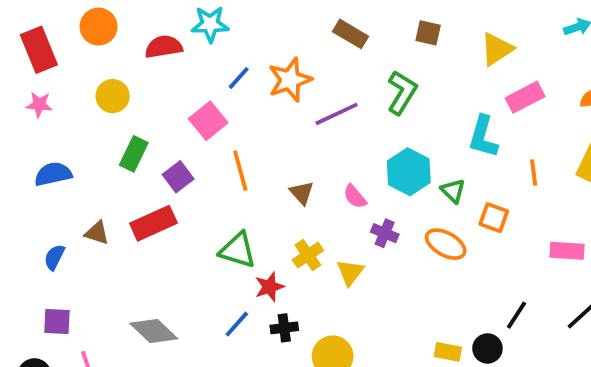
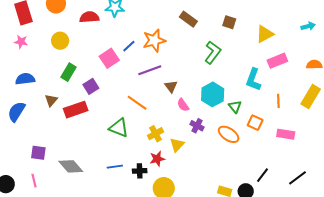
blue line: (239, 78) -> (129, 46), moved
purple line: (337, 114) -> (150, 70), moved
orange line: (240, 171) -> (137, 103), moved, turned -45
brown triangle: (302, 193) -> (171, 86), moved
brown triangle: (97, 233) -> (51, 100), moved, turned 48
pink rectangle: (567, 251) -> (286, 134), moved
blue semicircle: (54, 257) -> (16, 112), moved, size x1.5
red star: (269, 287) -> (157, 159), moved
purple square: (57, 321) -> (38, 153), moved
blue line: (237, 324) -> (115, 167), turned 35

